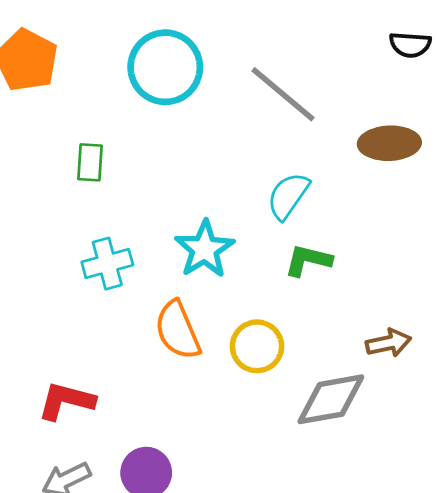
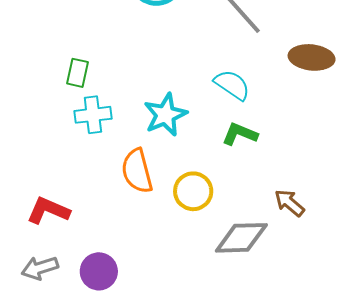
green rectangle: (90, 162) -> (77, 73), moved
cyan semicircle: (288, 196) -> (232, 85), turned 81
brown arrow: (389, 343) -> (289, 203), turned -136

